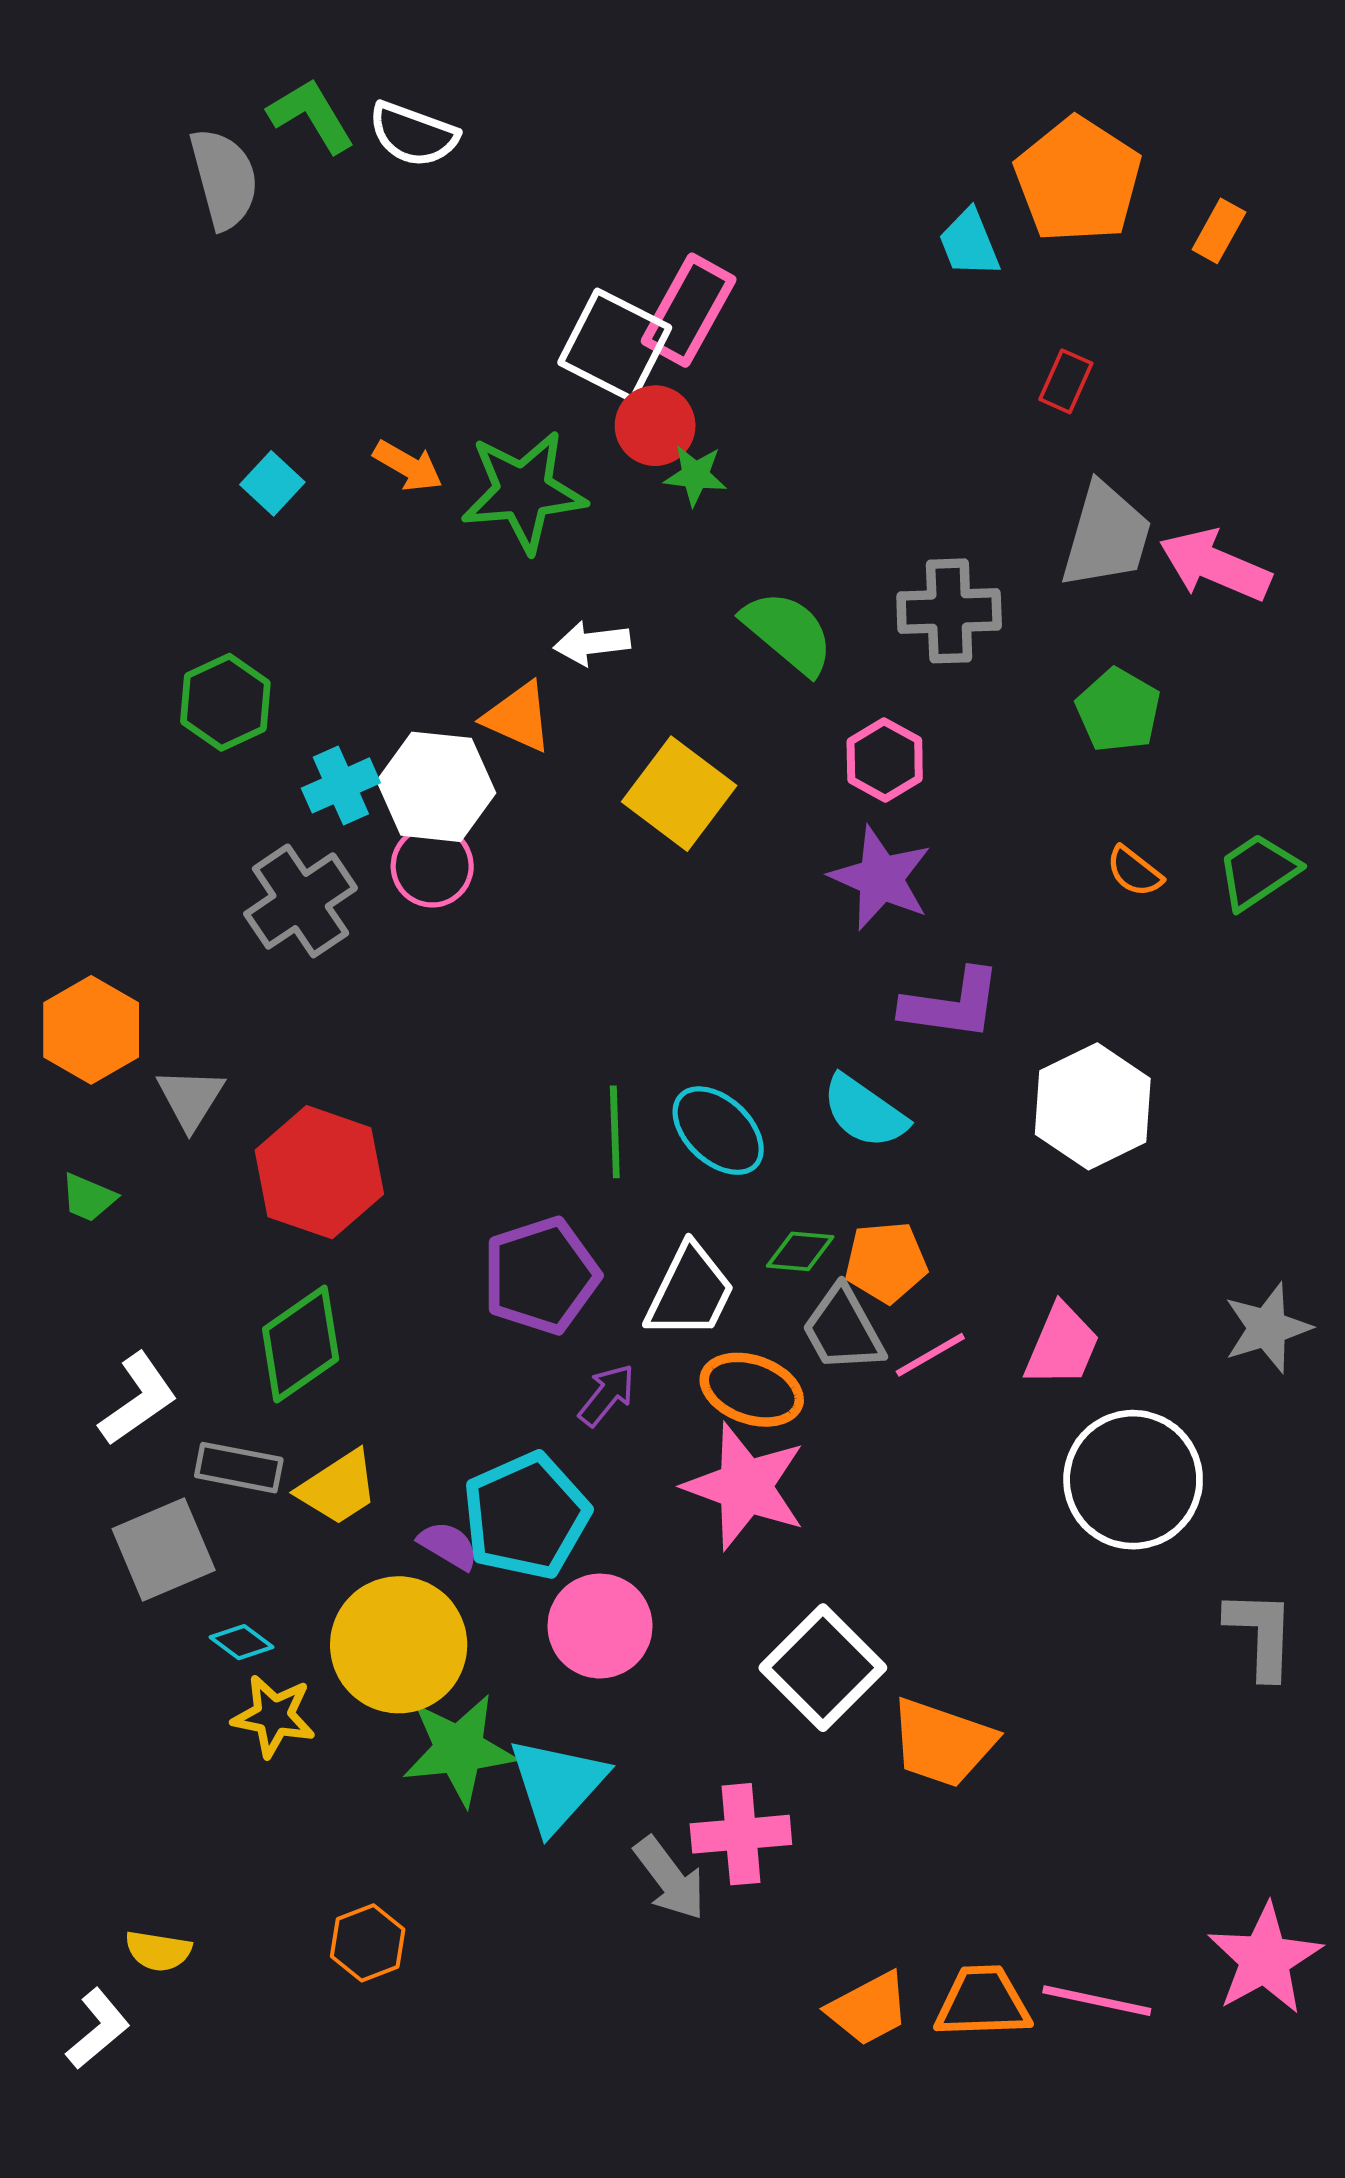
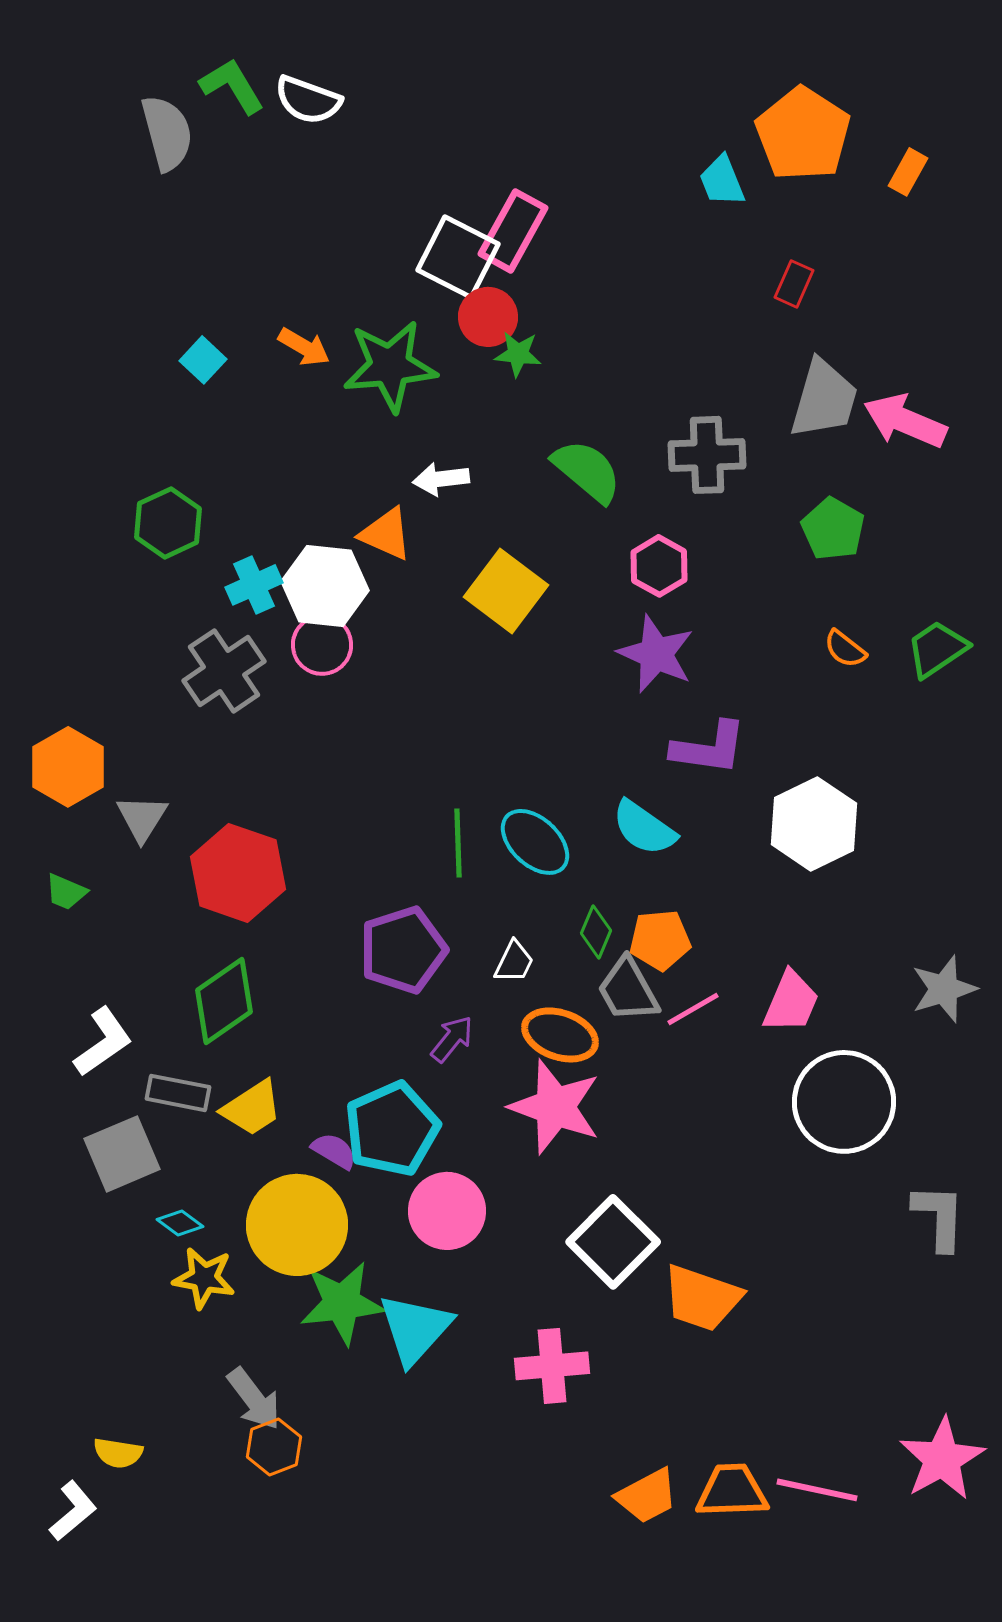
green diamond: (800, 1251) -> (596, 932), turned -72
white trapezoid: (690, 1292) -> (514, 962), size x0.6
gray arrow: (670, 1878) -> (254, 1399), moved

